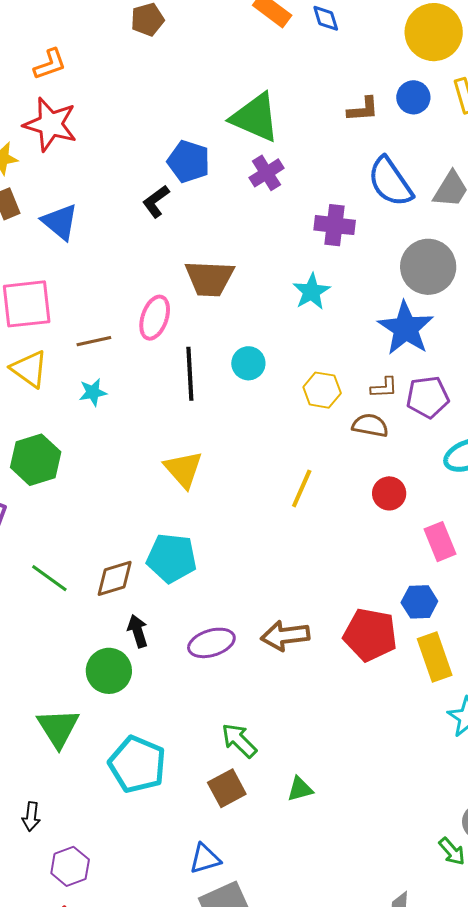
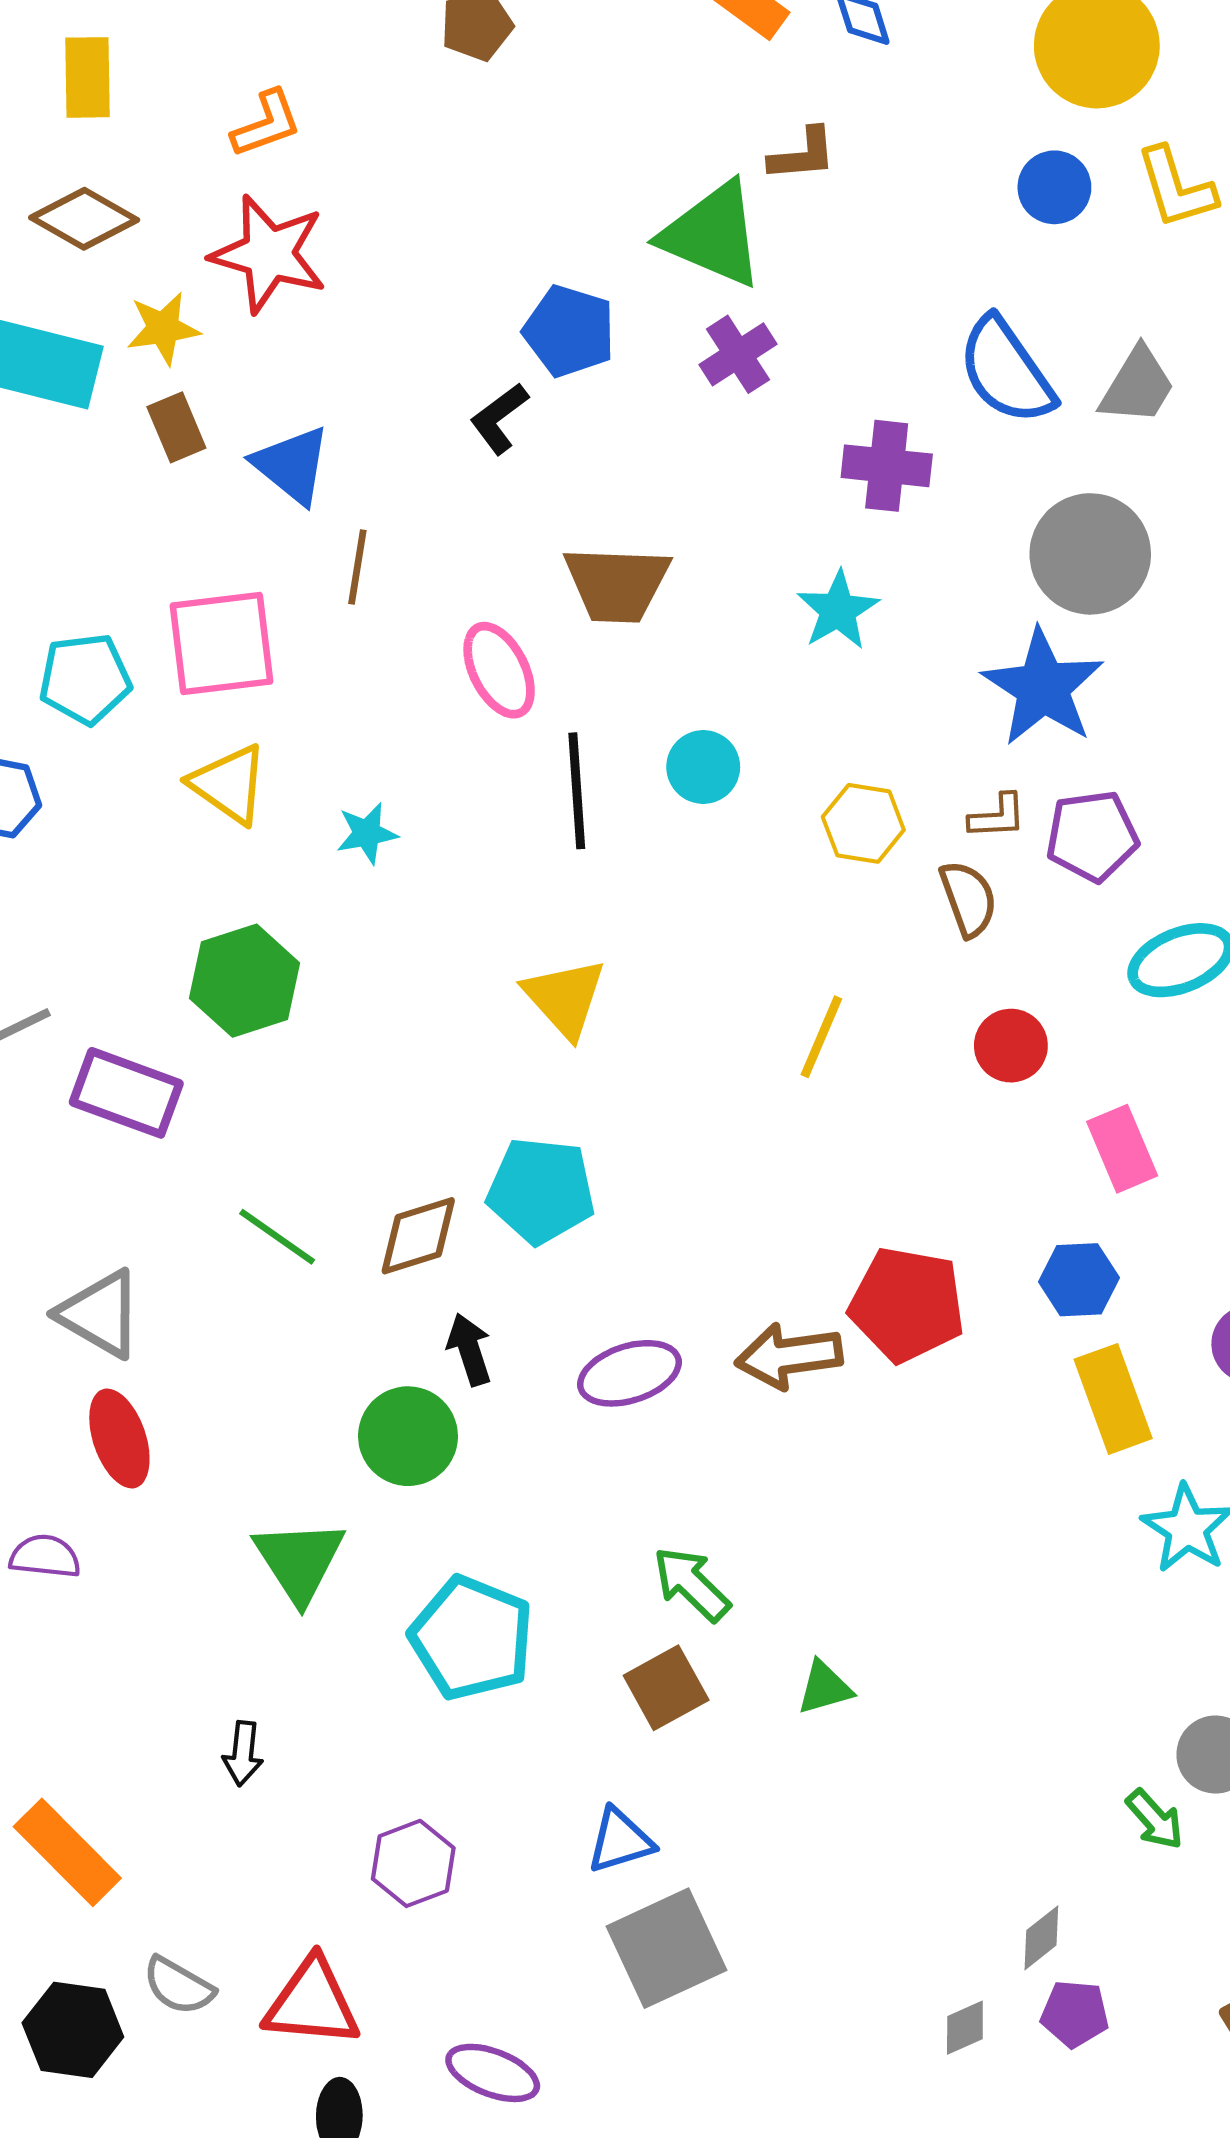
brown L-shape: (363, 109) -> (803, 155), moved
pink ellipse: (155, 318) -> (499, 670), turned -45
brown line: (94, 341) -> (357, 567), moved, turned -68
brown semicircle: (370, 425) -> (968, 899), turned 60
red pentagon: (370, 635) -> (907, 1304), moved
purple hexagon: (70, 866) -> (413, 1863), moved

